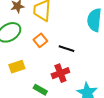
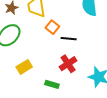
orange square: (40, 40) -> (52, 27), moved

